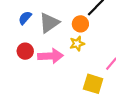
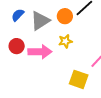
orange circle: (80, 24) -> (65, 16), moved

